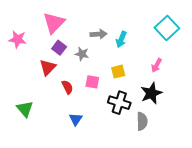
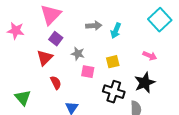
gray star: (82, 54) -> (78, 54), moved
pink arrow: (157, 65) -> (150, 56), turned -96
red semicircle: (67, 87) -> (56, 83), moved

